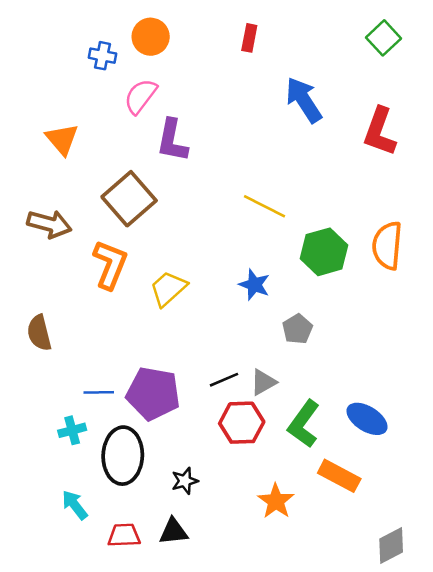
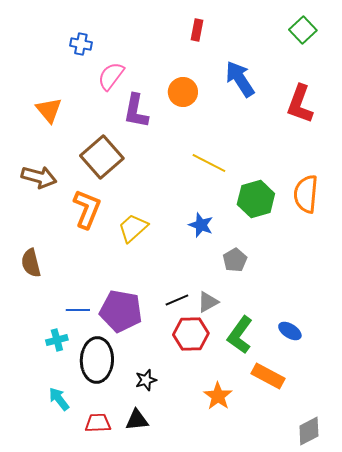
orange circle: (151, 37) -> (183, 92), moved
blue ellipse: (367, 419) -> (290, 331), size x0.7

